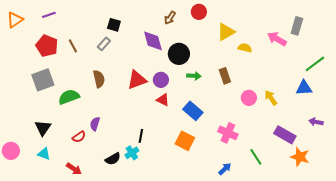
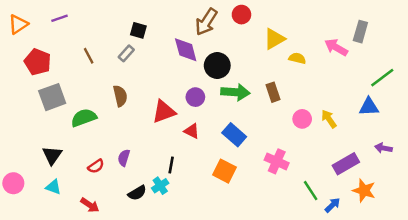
brown arrow: (170, 18) -> (206, 22), size x1.6
red pentagon: (47, 46) -> (38, 62), moved
green arrow: (194, 76) -> (235, 92), size x1.6
red triangle: (137, 80) -> (164, 112), moved
red triangle: (163, 100) -> (192, 131), moved
purple semicircle: (95, 124) -> (124, 158), moved
purple rectangle: (285, 135) -> (346, 164), turned -60
blue arrow: (225, 169) -> (332, 205), moved

